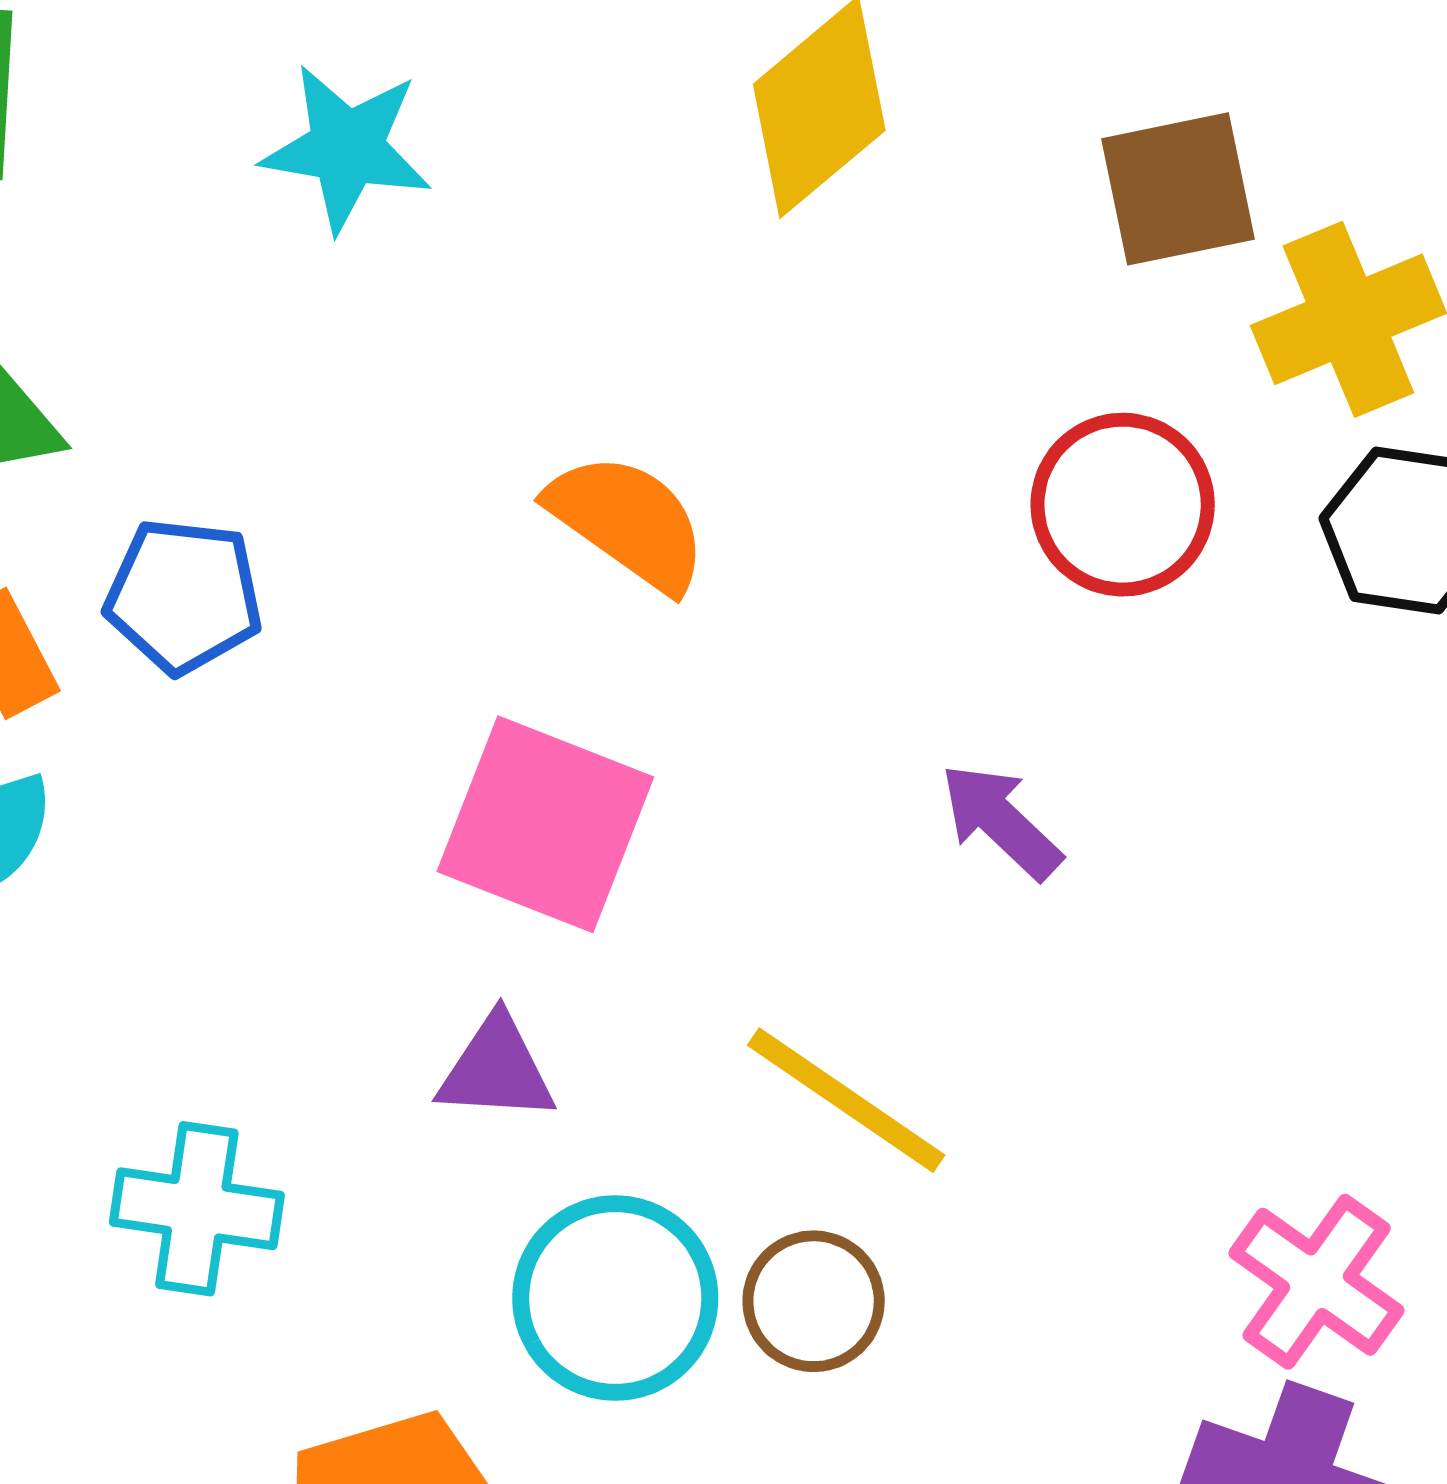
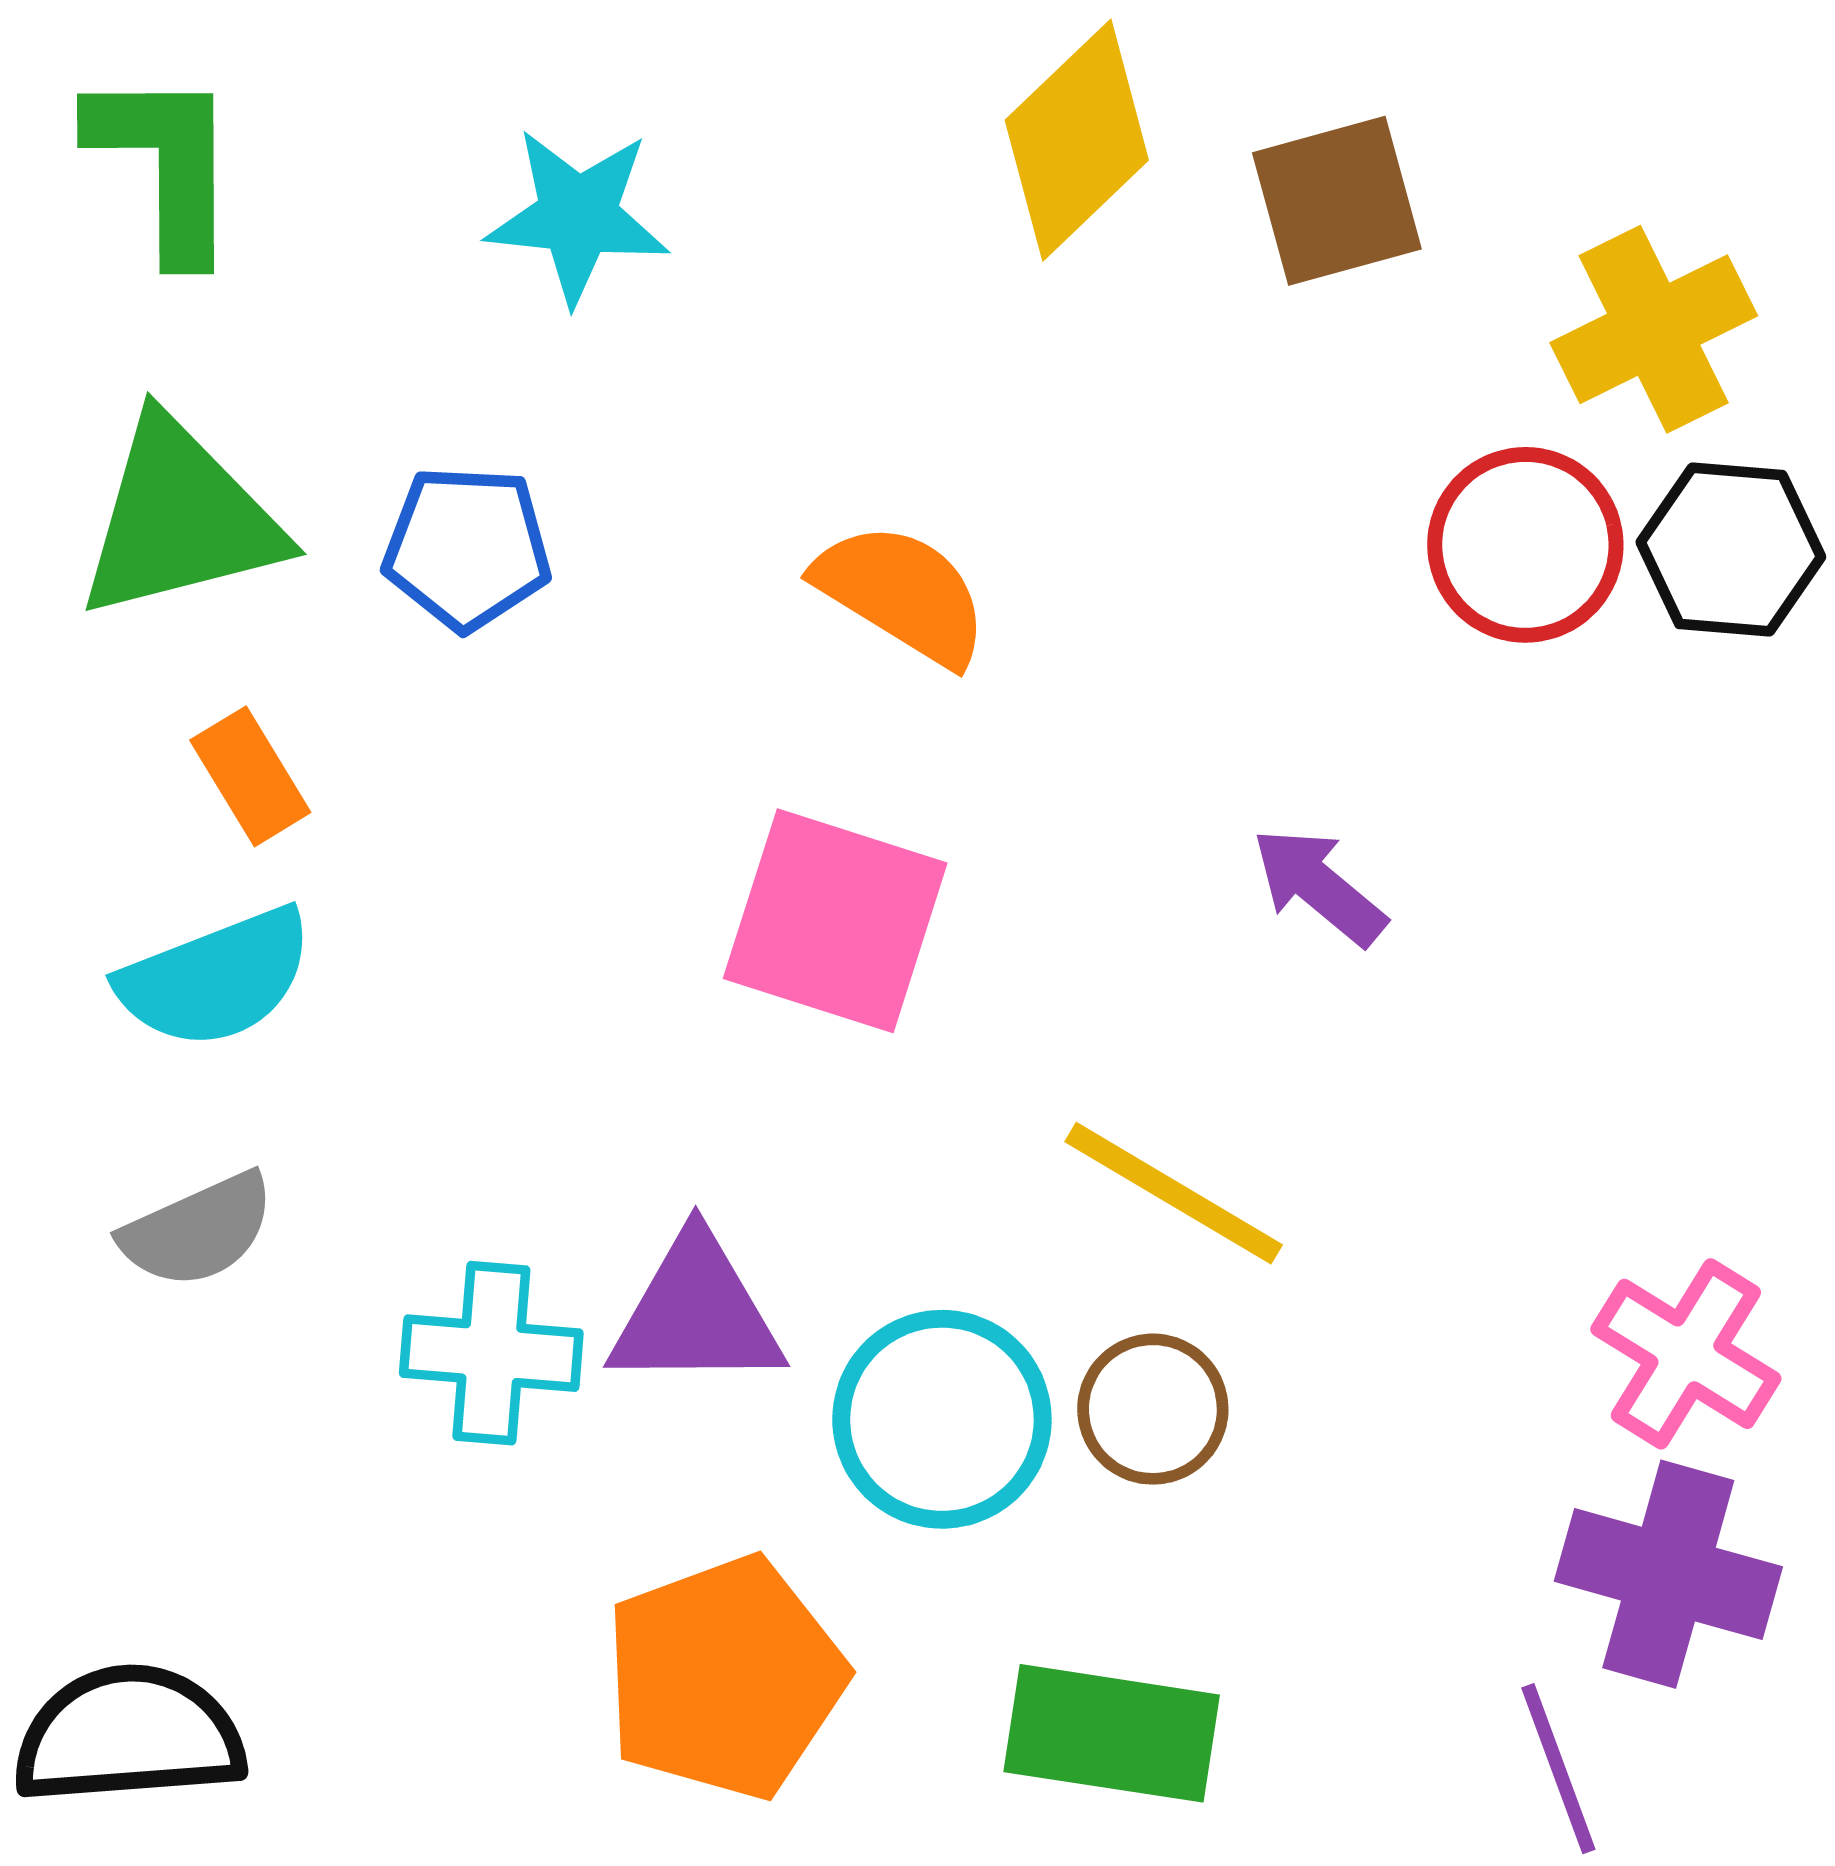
brown square: (1178, 189) -> (1337, 201), moved
red circle: (1123, 505) -> (1525, 545), moved
blue pentagon: (184, 596) -> (467, 548), moved
purple triangle: (496, 1069) -> (696, 1313), moved, size x1.4

